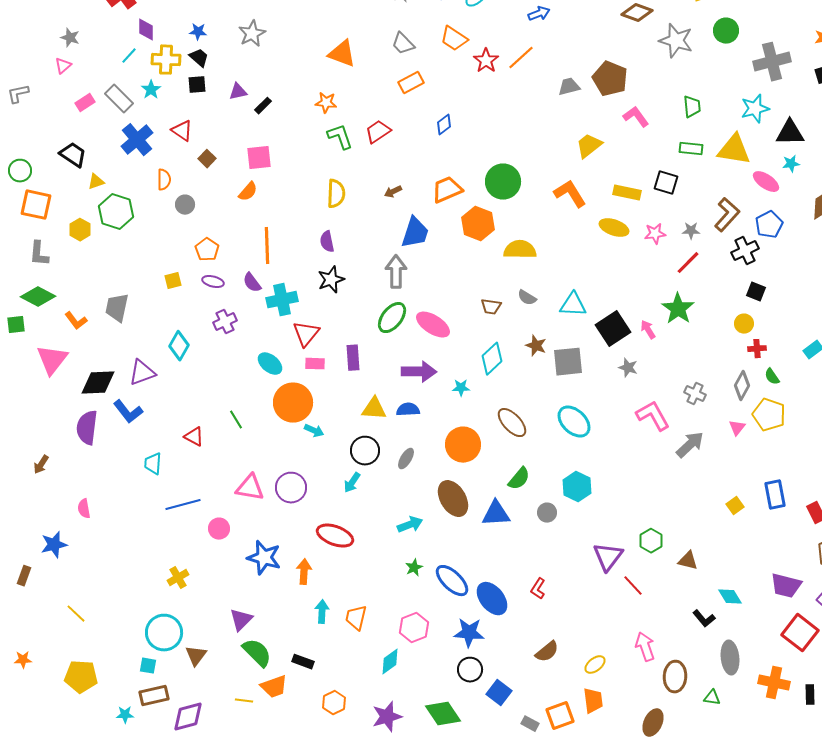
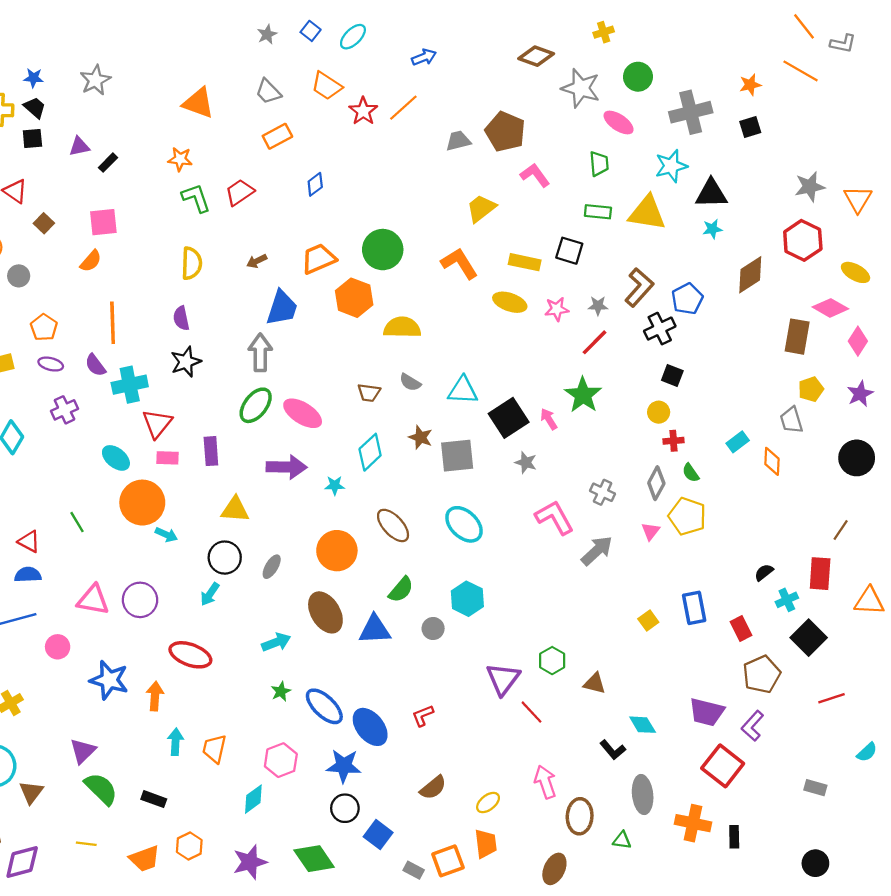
pink ellipse: (766, 182) -> (619, 122), moved
blue semicircle: (408, 410) -> (28, 575), moved
red L-shape: (538, 589) -> (423, 716), turned 35
orange trapezoid: (274, 687) -> (145, 859), moved

